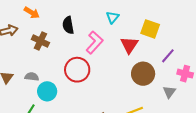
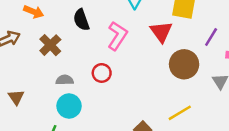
brown cross: (40, 41) -> (50, 45), turned 30
red circle: (77, 70) -> (102, 73), size x0.6
gray semicircle: (32, 77) -> (65, 80), moved

